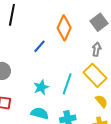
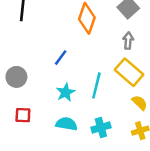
blue line: (39, 46) -> (61, 58), moved

